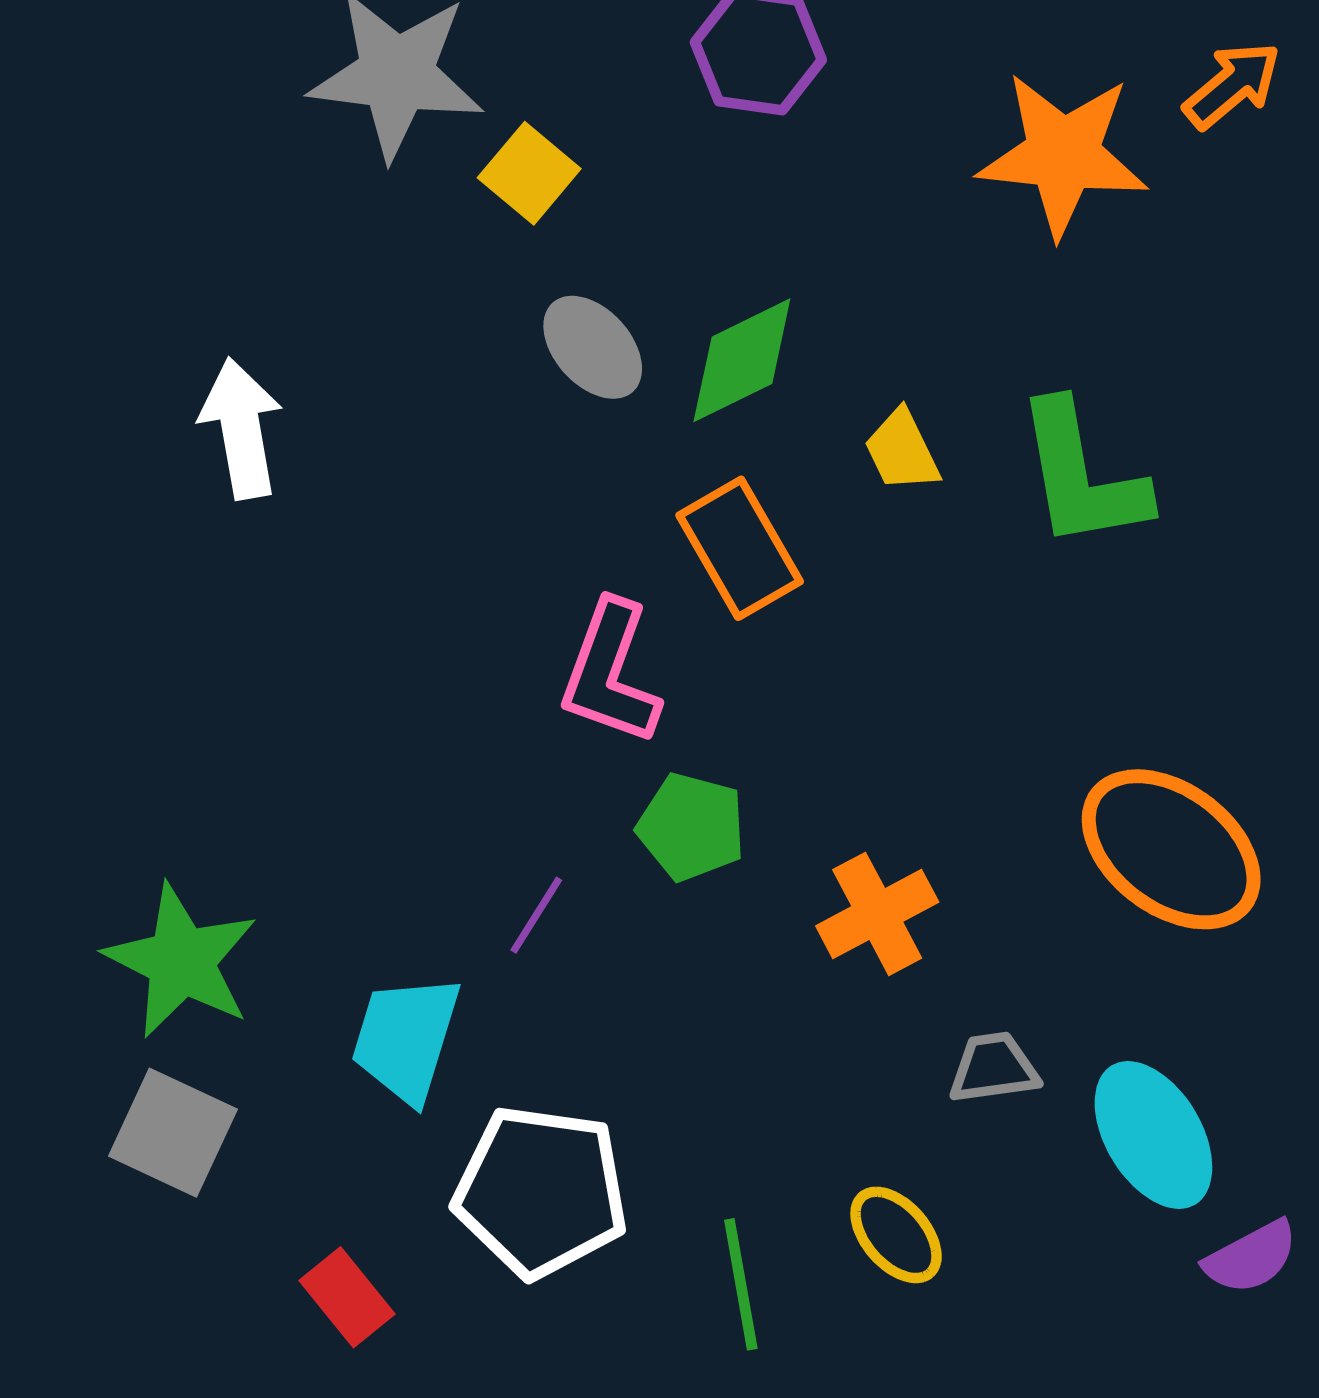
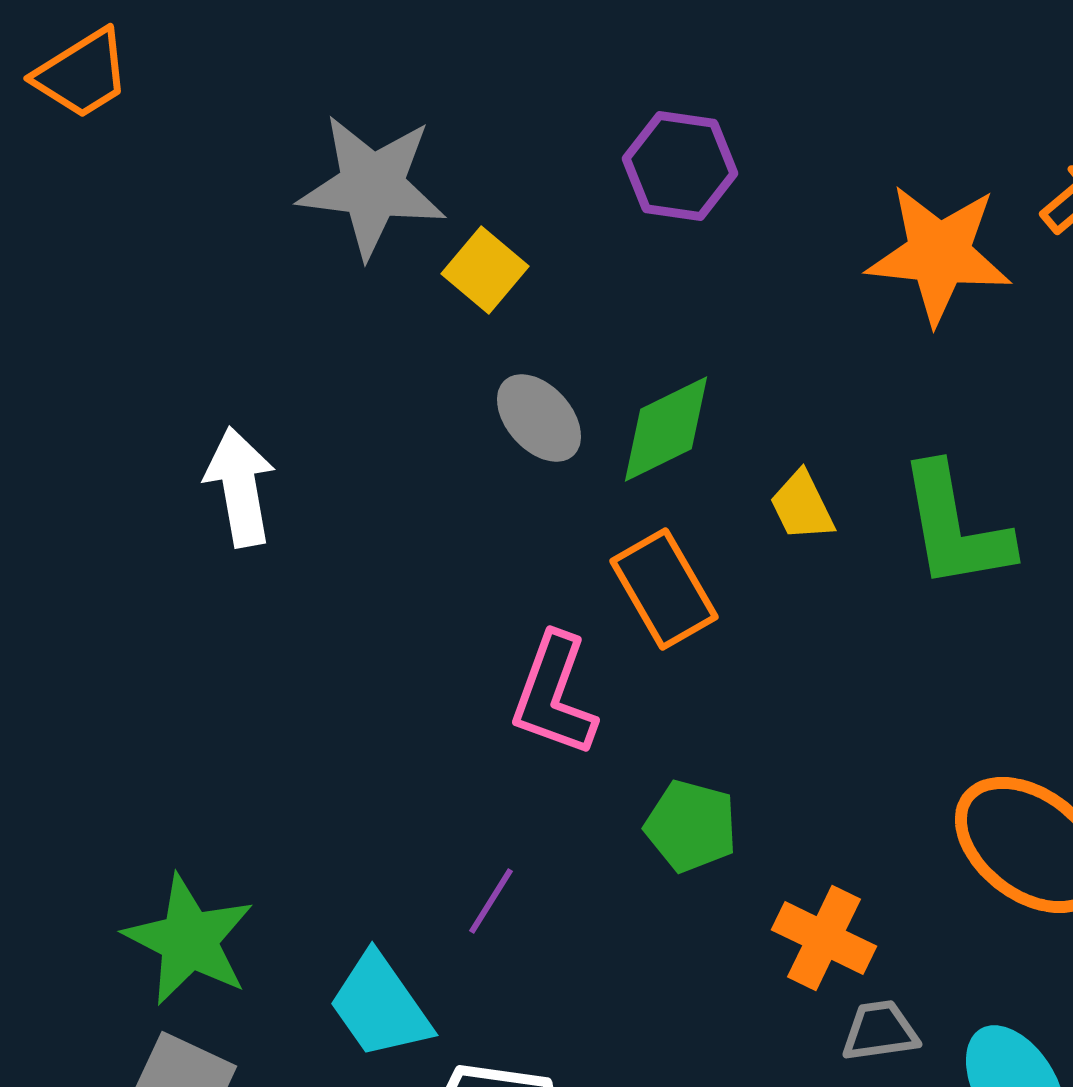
green pentagon: (691, 827) -> (691, 826), moved
orange cross: (877, 914) -> (824, 938), moved, turned -36
cyan trapezoid: (406, 1039) -> (380, 1006), turned -52

